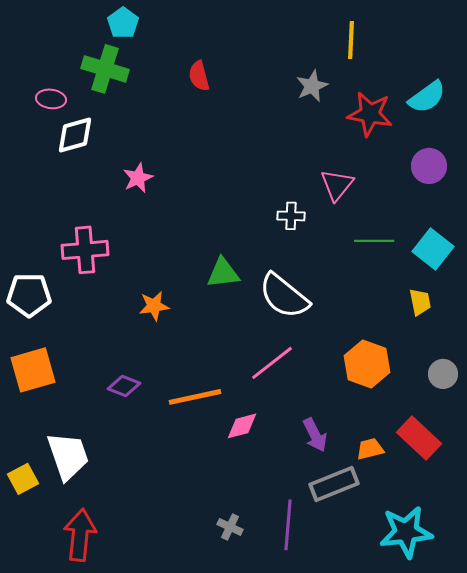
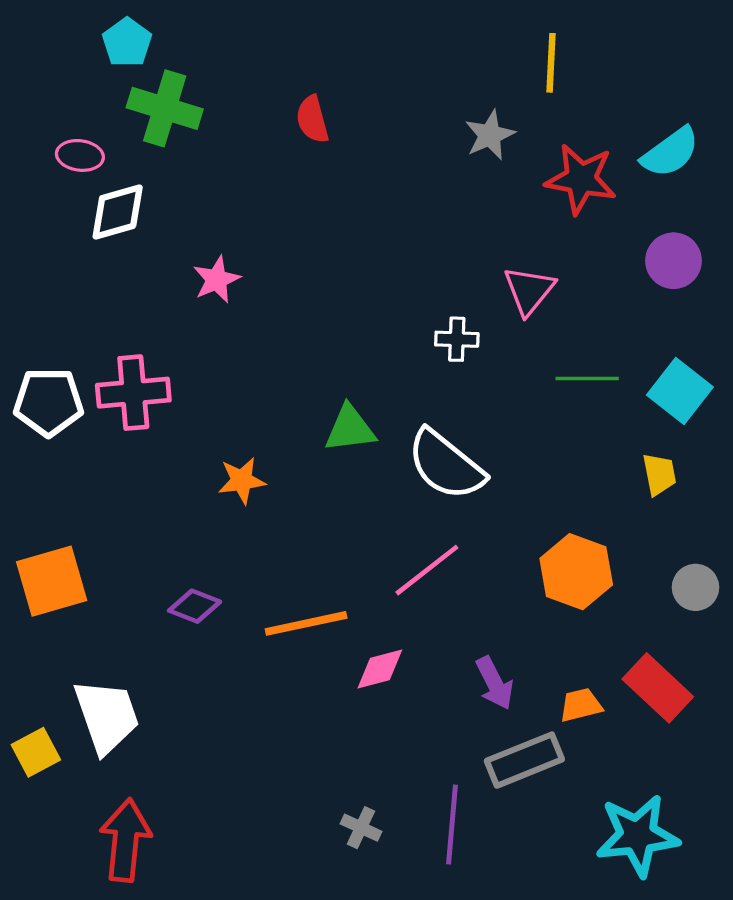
cyan pentagon: (123, 23) -> (127, 42), moved
white pentagon: (29, 295) -> (48, 402), moved

